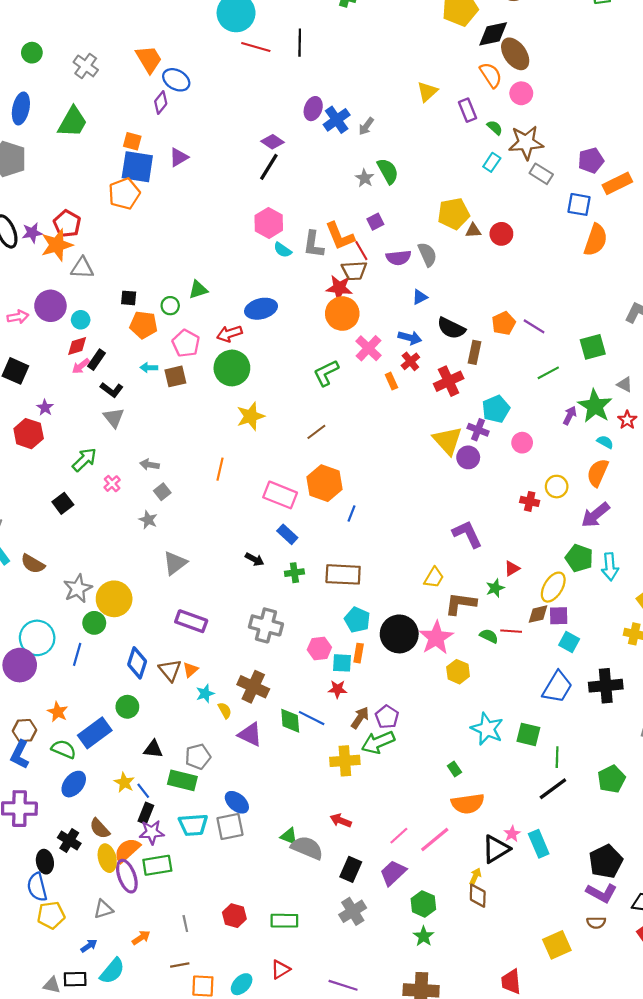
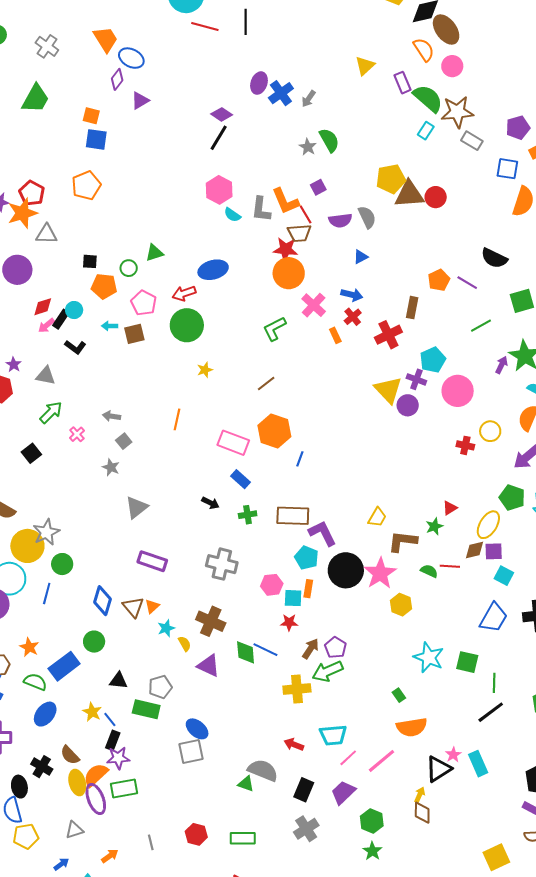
green semicircle: (495, 128) -> (428, 98), size x2.0
purple triangle: (179, 157) -> (140, 100), moved
blue square: (137, 167) -> (96, 139), size x0.7
orange pentagon: (124, 194) -> (86, 185), moved
brown triangle: (473, 231) -> (409, 194), size x2.0
cyan circle: (81, 320) -> (74, 310), moved
black semicircle: (451, 328) -> (494, 258), moved
yellow star: (251, 416) -> (205, 370), size x0.6
gray triangle: (114, 418) -> (46, 376), moved, turned -40
pink circle: (522, 443) -> (458, 391), size x1.6
purple L-shape: (467, 534) -> (322, 533), moved
yellow circle: (114, 599) -> (27, 546), moved
cyan trapezoid: (193, 825) -> (333, 735), moved
green triangle: (289, 836) -> (246, 784), moved

